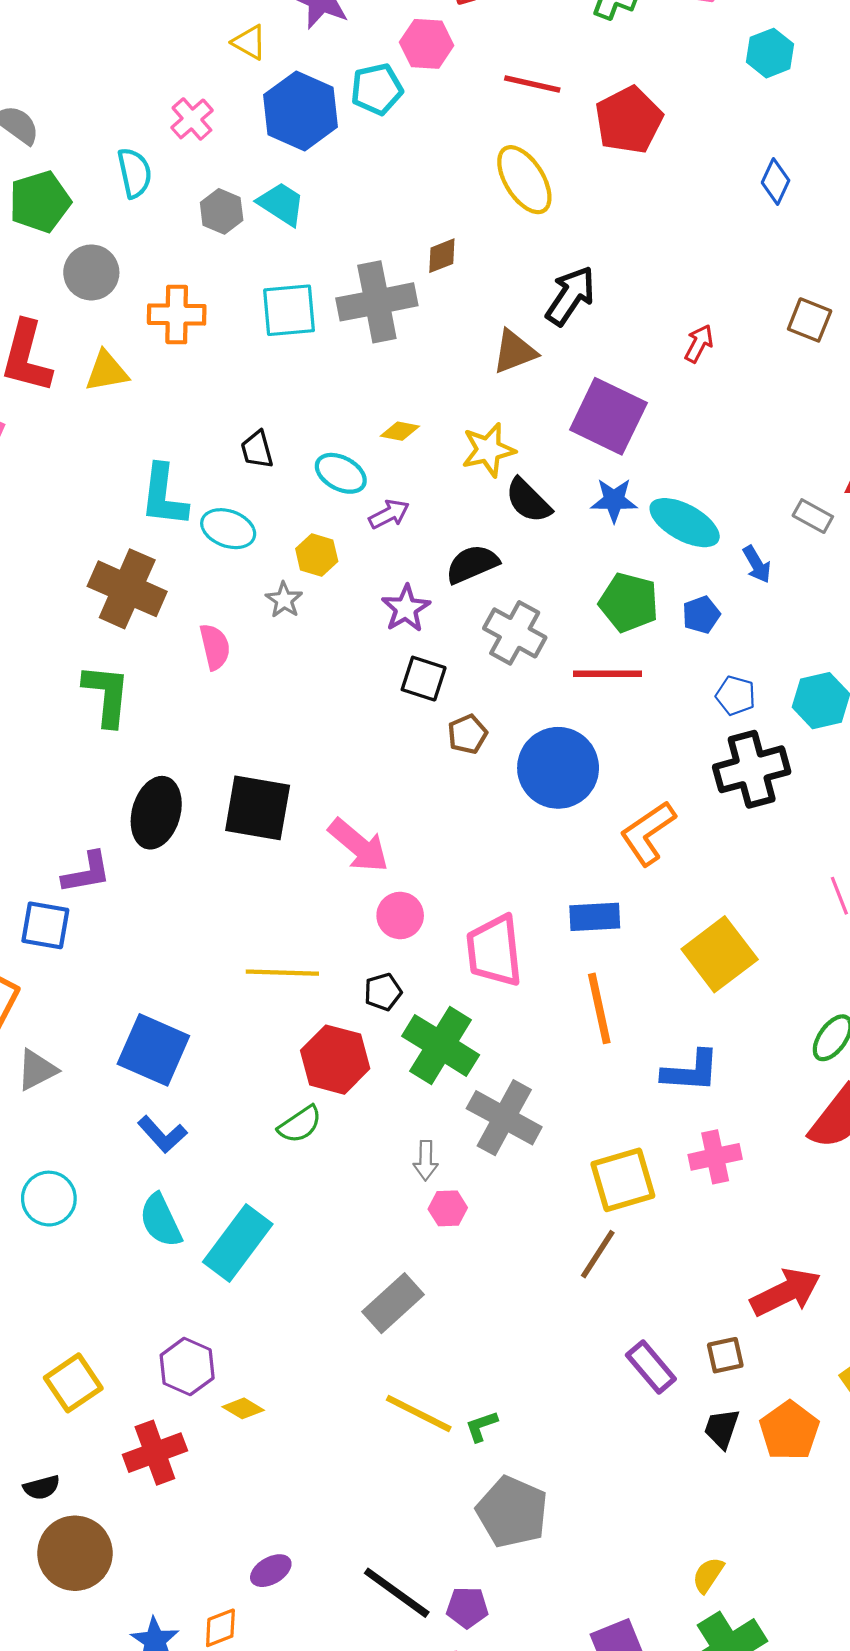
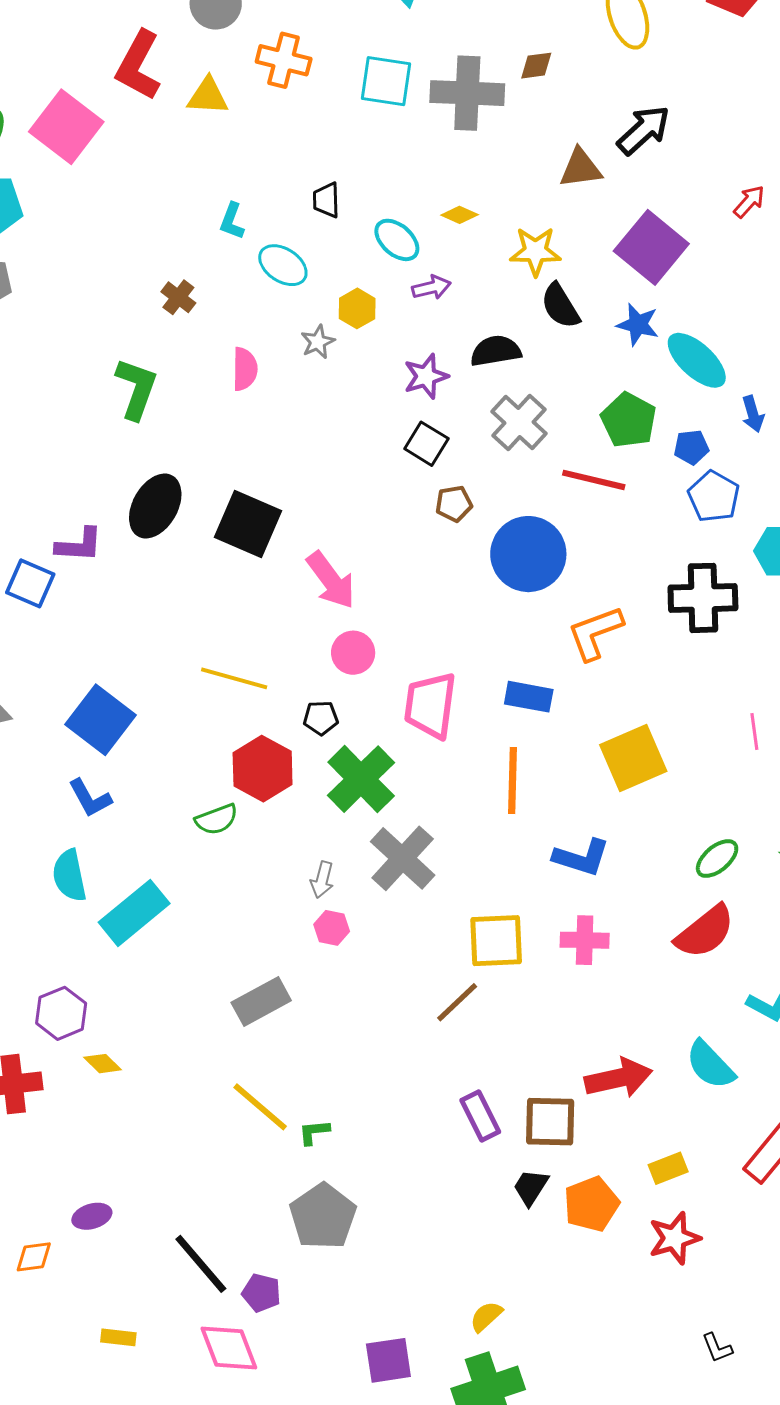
cyan L-shape: (164, 496) -> (232, 221), size x0.6
brown cross: (127, 589) -> (178, 297), size x0.5
blue pentagon: (736, 696) -> (714, 497), moved, size x1.4
brown square: (725, 1355) -> (550, 1122), size x1.6

